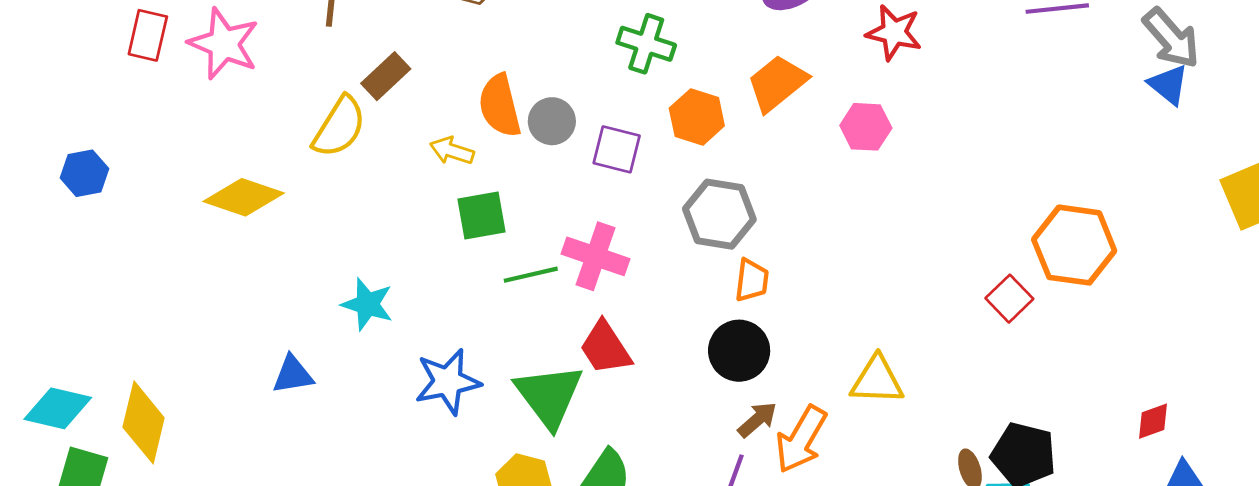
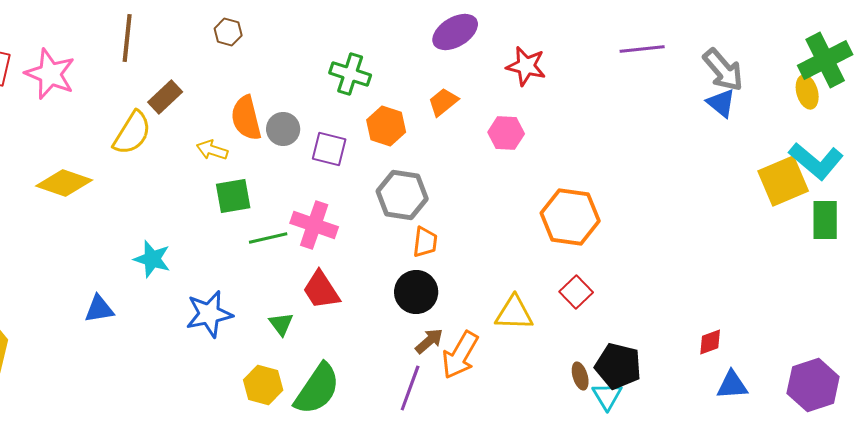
orange trapezoid: (777, 83) -> (443, 102), size x0.7
orange hexagon: (1074, 245) -> (570, 217), moved
red square: (1009, 299) -> (576, 292), moved
green triangle: (549, 396) -> (281, 324), size x0.5

